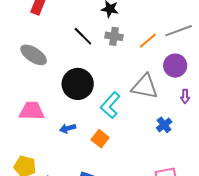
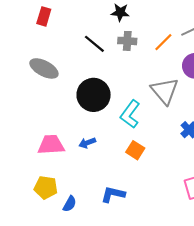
gray triangle: (145, 87) -> (165, 91), turned 44
pink trapezoid: (32, 111) -> (51, 145), moved
orange square: (100, 139) -> (135, 150), moved

